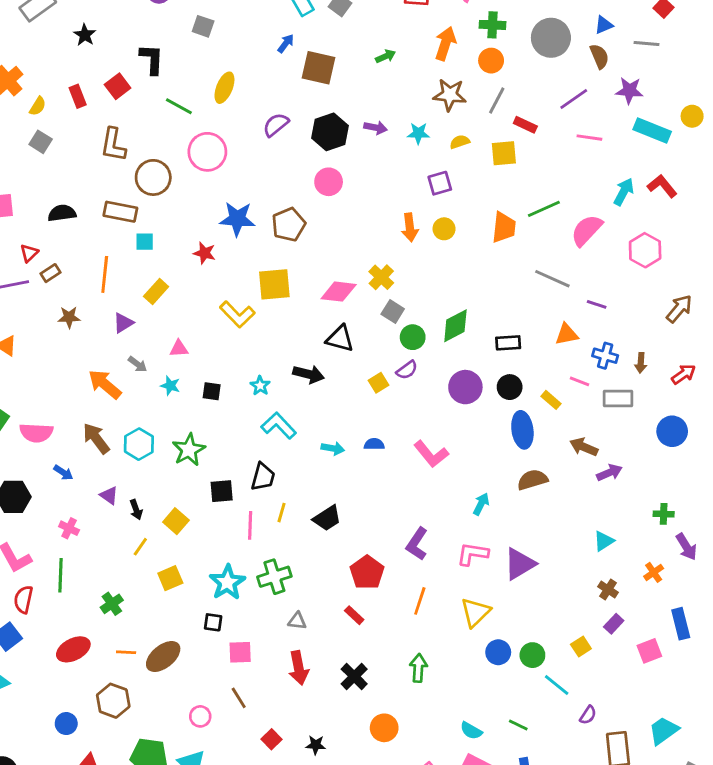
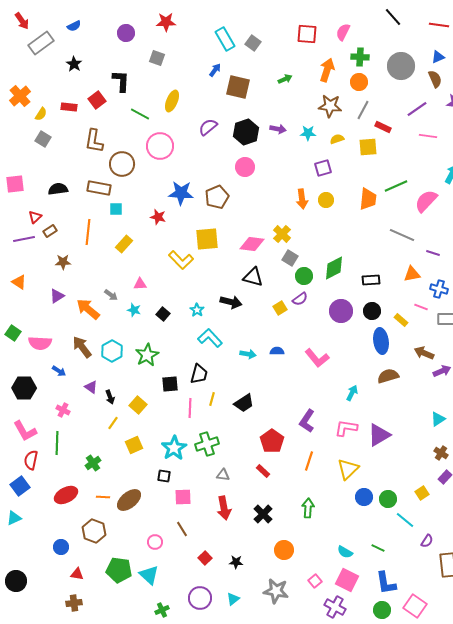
red rectangle: (78, 96) -> (69, 107), turned -63
purple triangle: (123, 323) -> (57, 296), moved
black square: (212, 391) -> (163, 314), turned 32

